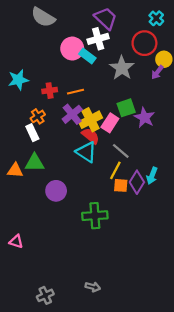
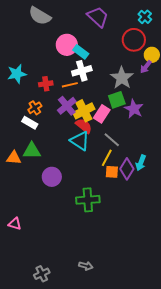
white cross: (98, 39) -> (82, 71), moved
gray star: (122, 68) -> (122, 78), moved
white rectangle: (32, 133) -> (30, 123), turned -35

